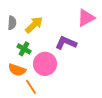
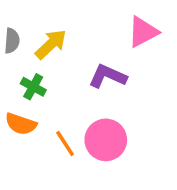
pink circle: (45, 64) -> (106, 140), moved
orange line: (31, 87) -> (65, 143), moved

